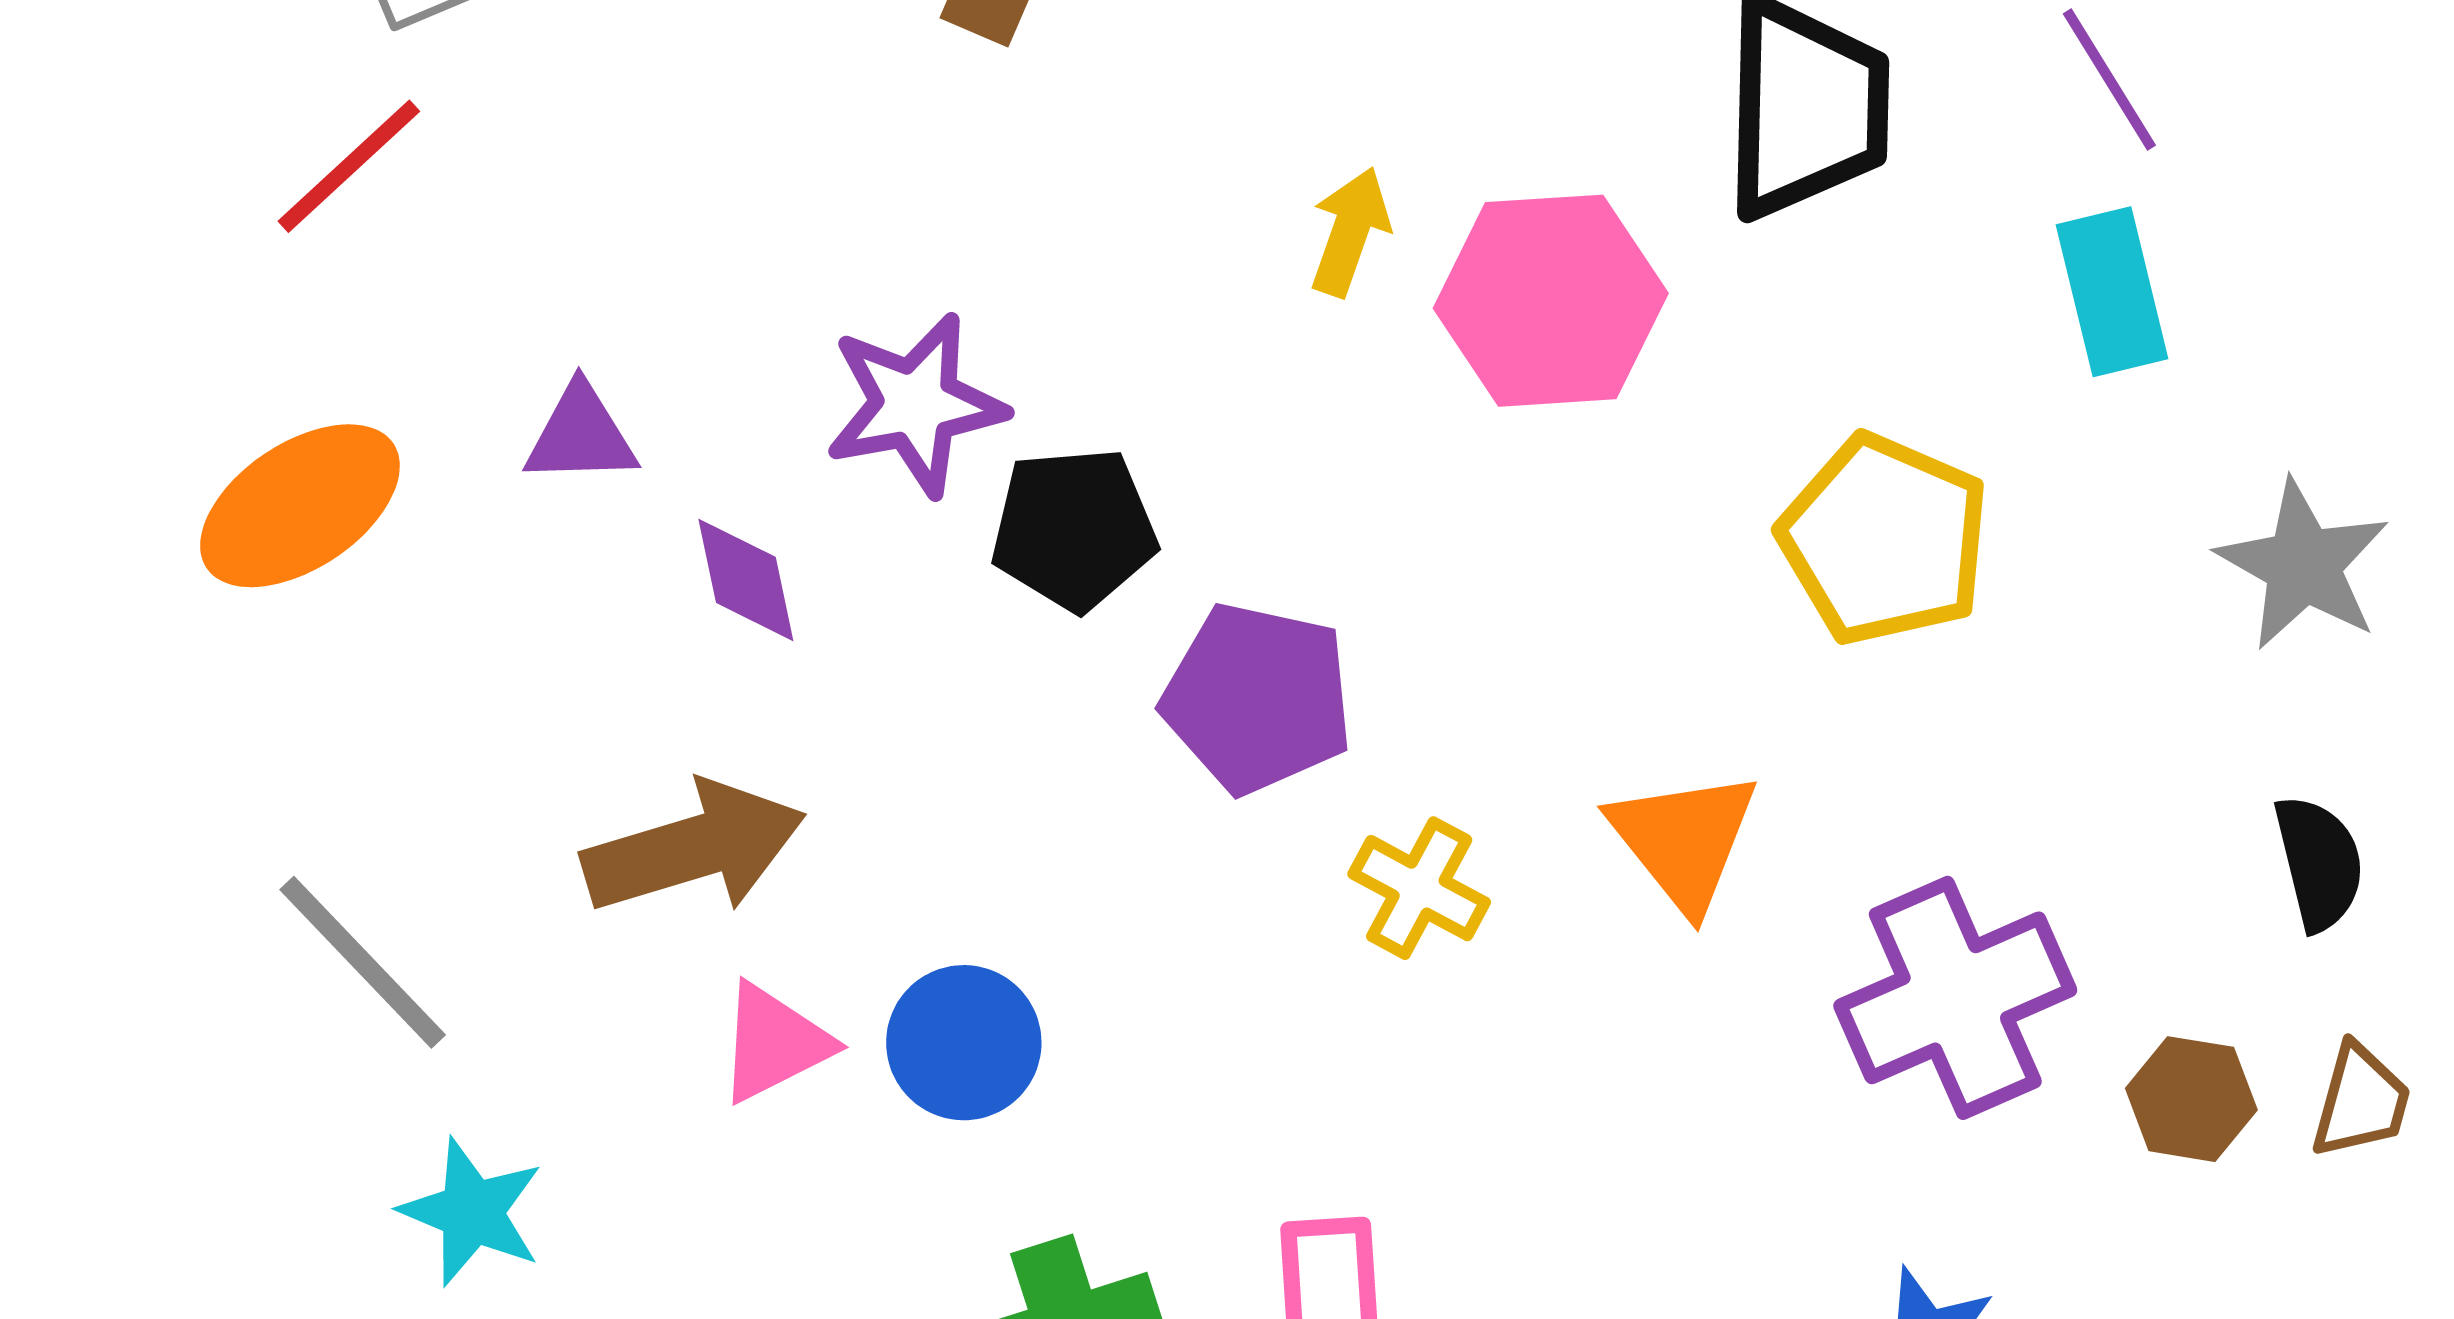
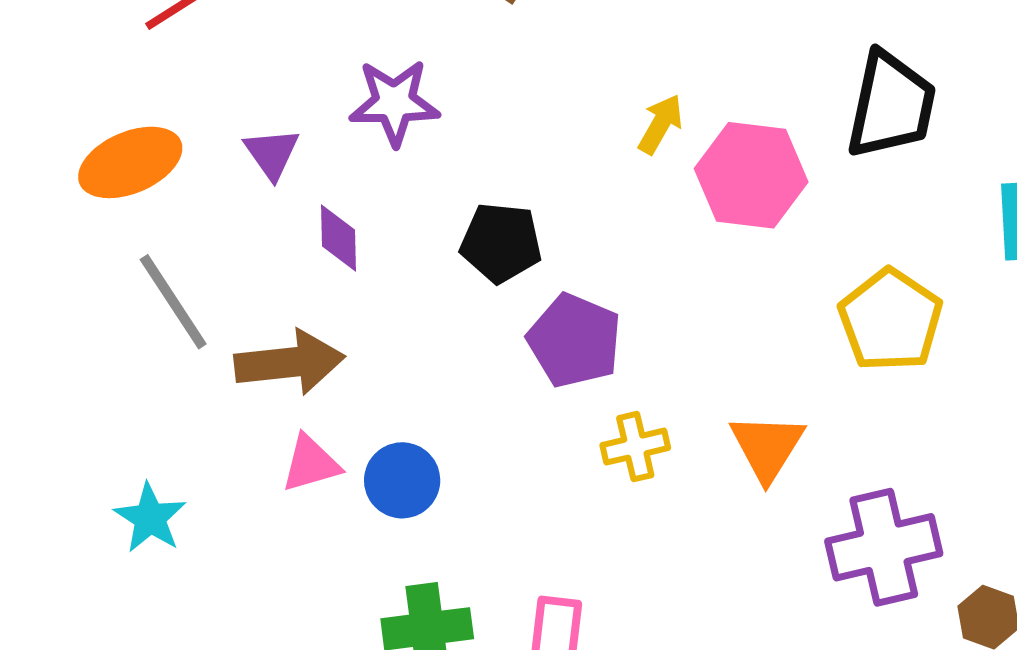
purple star: (915, 404) -> (394, 103), moved
purple triangle: (581, 435) -> (272, 153), turned 46
yellow cross: (1419, 888) -> (635, 447), turned 38
gray line: (363, 962) -> (173, 302), moved

